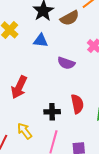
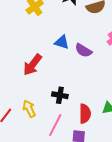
blue triangle: (41, 41) -> (62, 42), moved
red semicircle: (77, 104) -> (85, 114), moved

